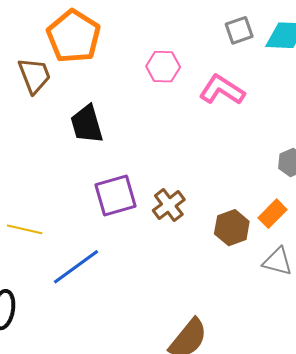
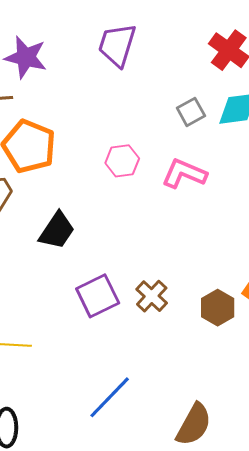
black trapezoid: (87, 124) -> (57, 231), turned -120
blue line: (76, 267) -> (110, 397), moved

